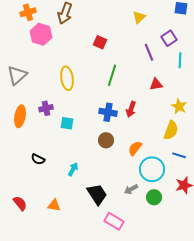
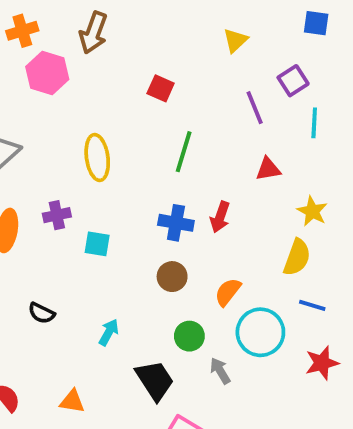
gray arrow: (131, 189) -> (220, 371), turned 88
green circle: (154, 197) -> (189, 336), moved

